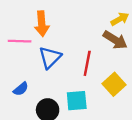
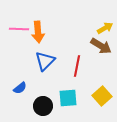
pink line: (20, 41) -> (19, 29), moved
yellow square: (114, 84) -> (102, 96), moved

